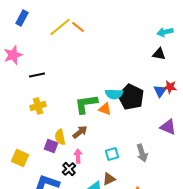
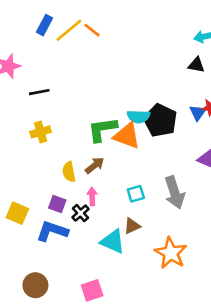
blue rectangle: (22, 18) -> (44, 25), moved
orange triangle: (105, 109) -> (127, 136), size x1.6
purple square: (51, 146) -> (57, 204), moved
gray arrow: (142, 153) -> (175, 192), size x1.4
yellow square: (20, 158) -> (17, 213), moved

